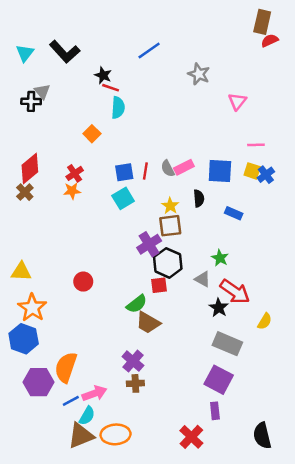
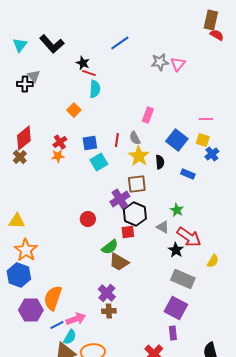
red semicircle: (270, 41) -> (217, 35), turned 56
gray star: (199, 74) -> (160, 62), turned -30
pink triangle: (237, 101) -> (178, 64), moved
pink rectangle: (184, 167) -> (148, 115), moved, turned -42
blue square: (220, 171) -> (177, 140), turned 35
blue square: (124, 172) -> (90, 143), moved
blue cross: (266, 175) -> (212, 154), moved
yellow star: (170, 206) -> (139, 156), moved, size x1.5
red circle: (83, 282) -> (88, 219), moved

